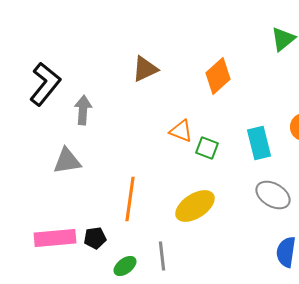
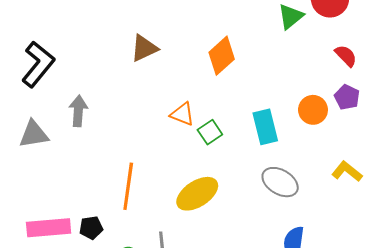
gray arrow: (83, 110) -> (78, 111), moved
green square: (207, 148) -> (210, 132), turned 35
gray triangle: (67, 161) -> (34, 134), moved

